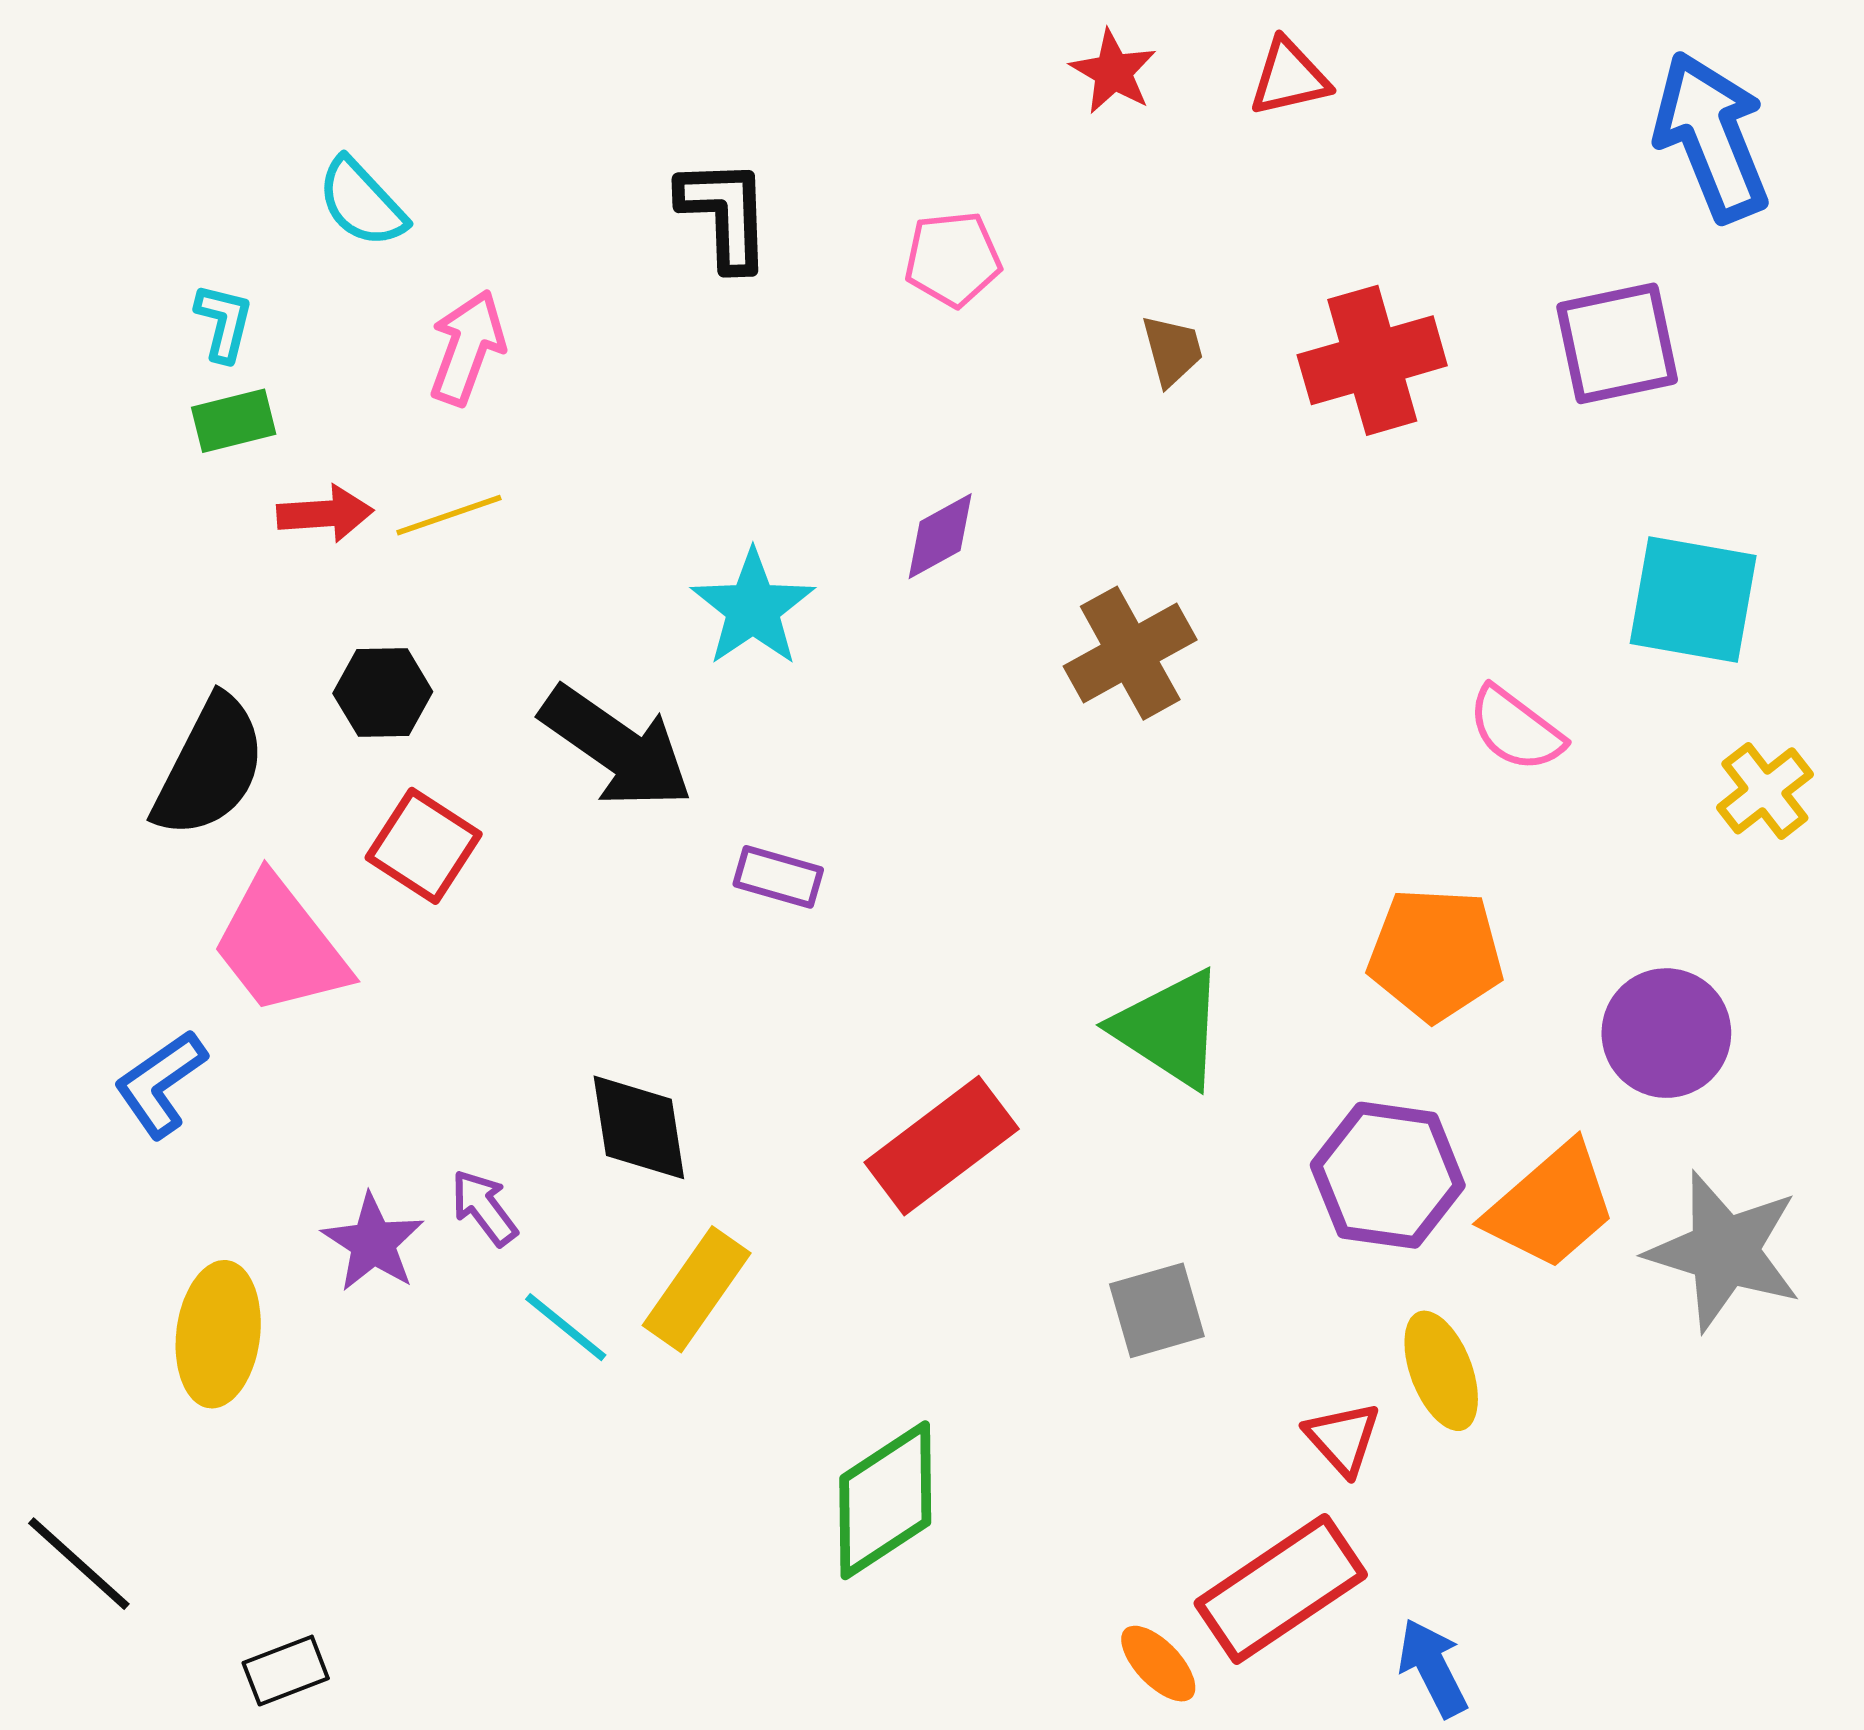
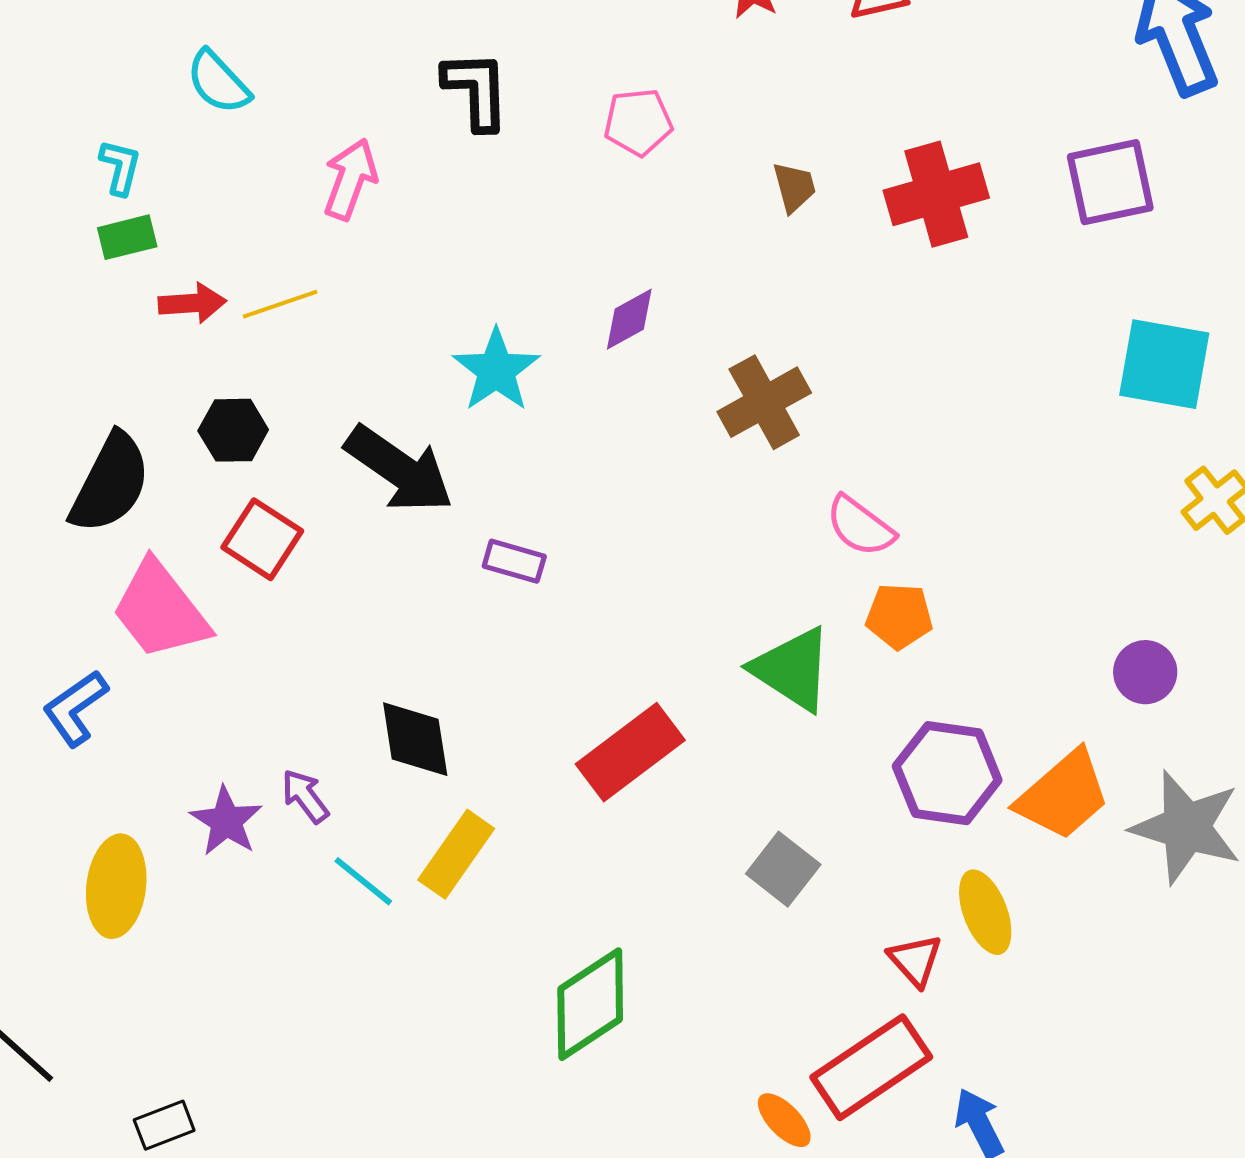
pink arrow: (467, 348) -> (350, 179), moved
pink semicircle: (1516, 729) -> (860, 526), moved
orange pentagon: (1436, 954) -> (899, 616), moved, size x0.7
purple circle: (1666, 1033) -> (1145, 672), size x0.7
gray square: (1157, 1310) -> (783, 869), turned -36

